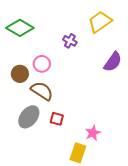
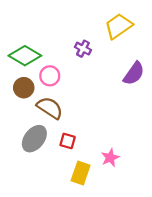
green diamond: (20, 28) -> (25, 56), moved
yellow rectangle: (78, 153) -> (81, 173), moved

